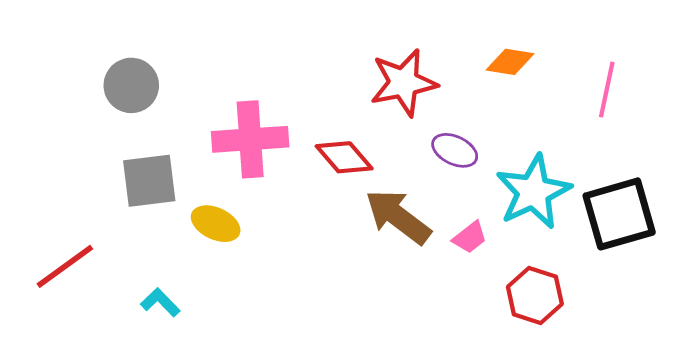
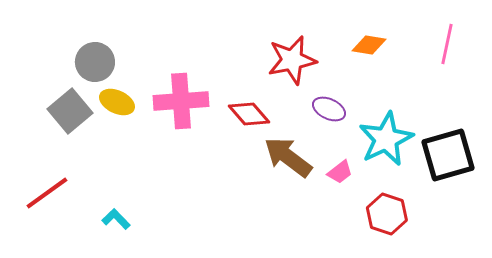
pink line: (607, 90) -> (447, 44), moved
gray square: (149, 181) -> (70, 111), moved, turned -33
yellow ellipse: (216, 224) -> (117, 102), moved

